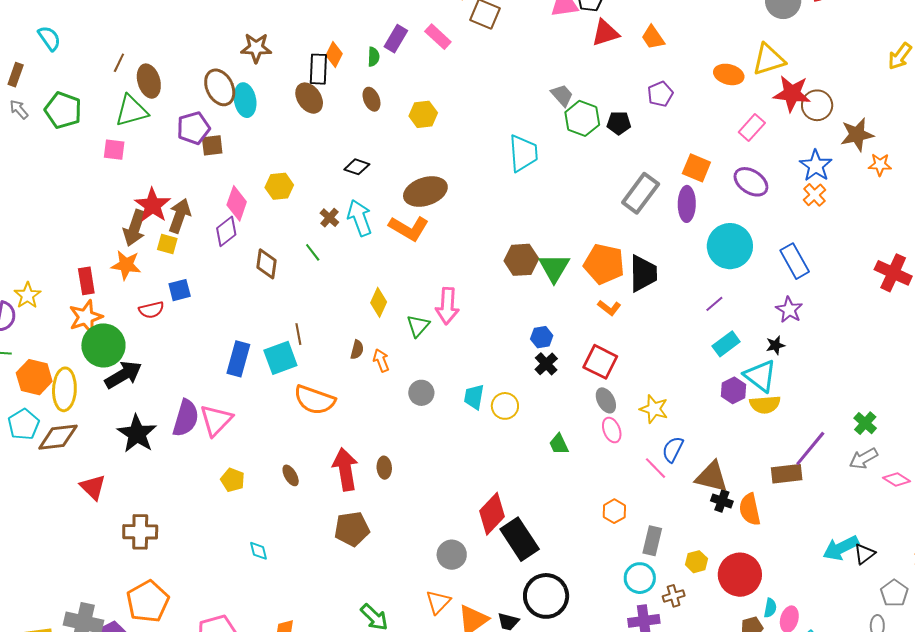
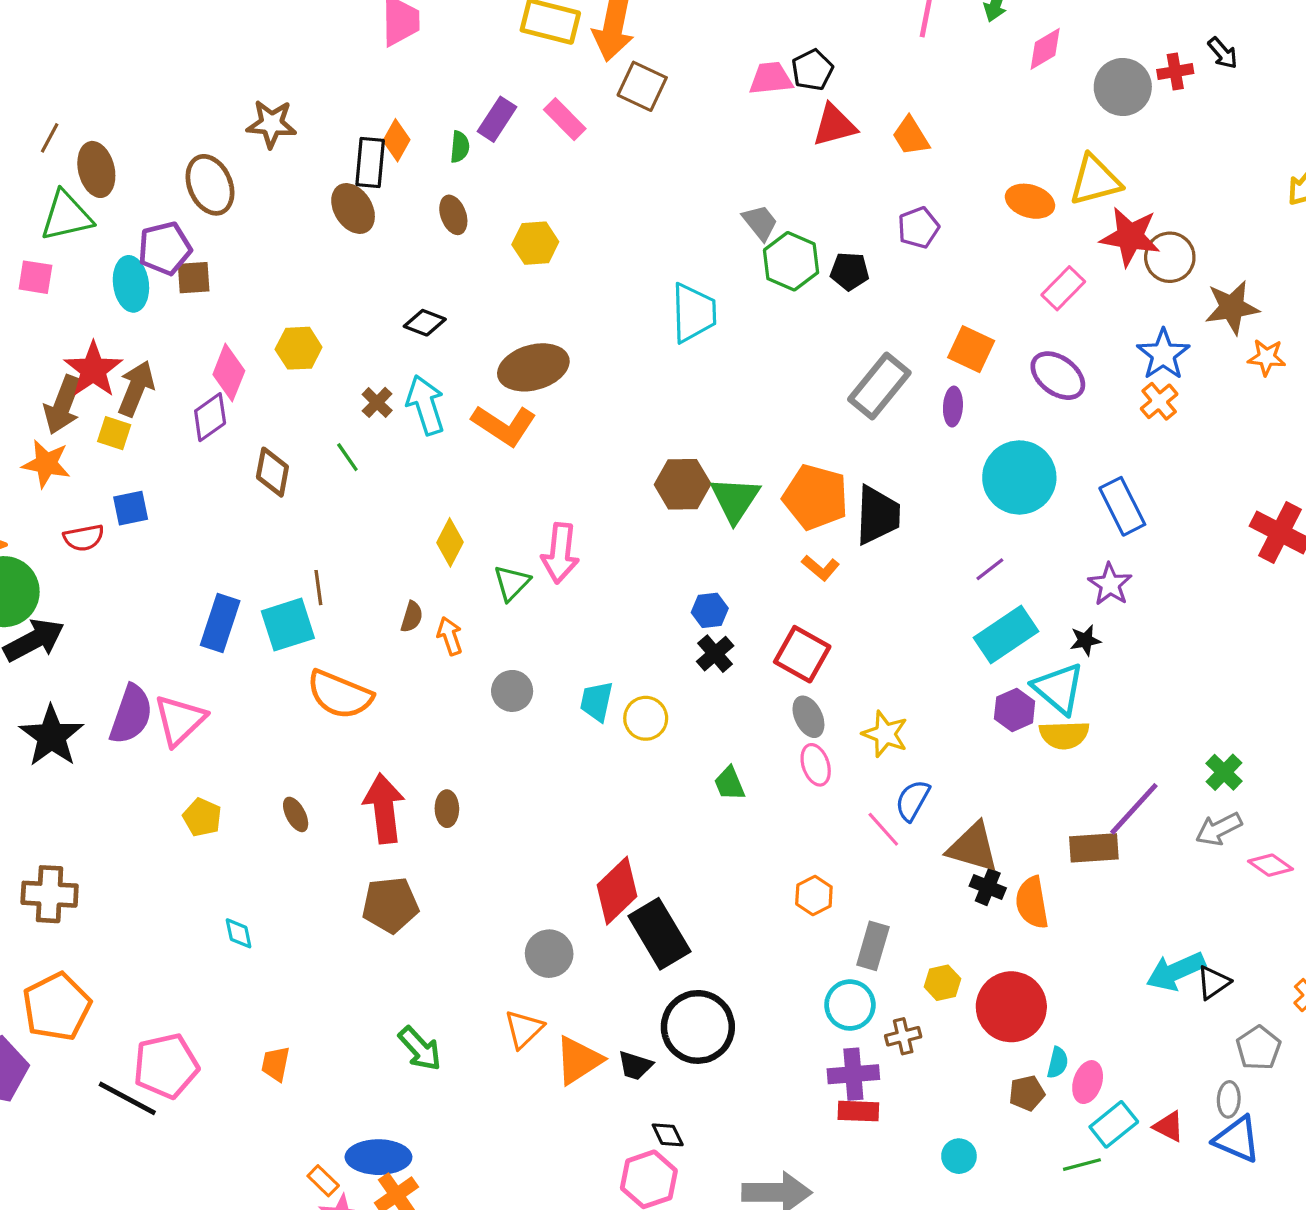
cyan ellipse: (245, 100) -> (131, 284), moved
purple ellipse: (687, 204) -> (953, 407), size x0.7
cyan rectangle: (726, 344) -> (1006, 635), size x1.4

